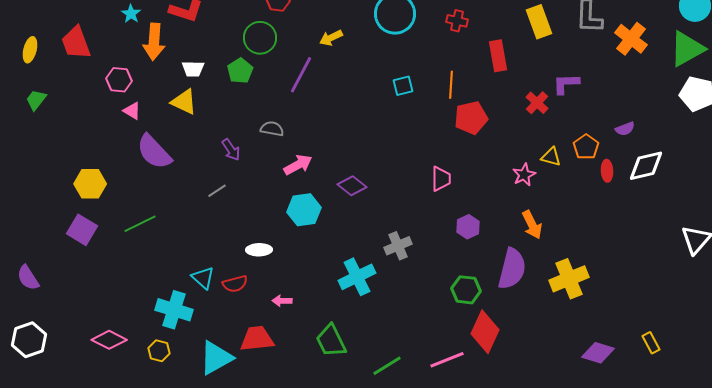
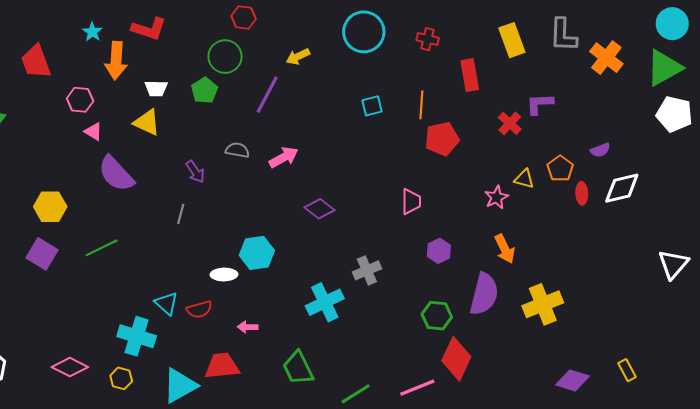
pink arrow: (298, 165) -> (284, 157), moved
gray line: (217, 191) -> (181, 214), turned -42
cyan hexagon: (304, 210) -> (257, 253), moved

